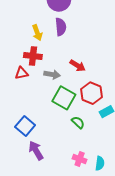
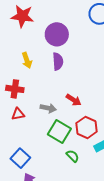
yellow arrow: (37, 33) -> (27, 60), moved
red cross: (33, 56) -> (15, 89), moved
red triangle: (22, 73) -> (18, 114), moved

